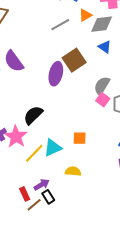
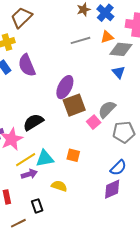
brown square: (74, 60) -> (74, 105), moved
pink square: (103, 100) -> (94, 122), moved
purple arrow: (42, 185) -> (29, 174), moved
black rectangle: (48, 197) -> (37, 206), moved
brown line: (34, 205) -> (18, 223), moved

